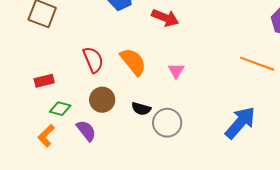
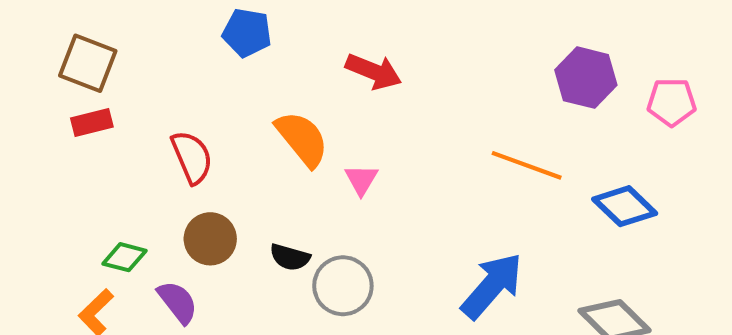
red arrow: (165, 18) -> (374, 71), moved
orange semicircle: (133, 62) -> (302, 139), moved
red rectangle: (44, 81) -> (92, 122), moved

